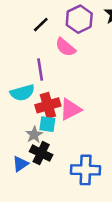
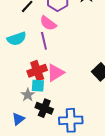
purple line: (40, 69) -> (44, 41), moved
cyan semicircle: (22, 93) -> (17, 39), moved
black cross: (41, 153) -> (44, 108), moved

